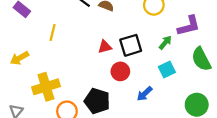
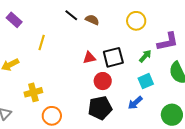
yellow cross: (46, 87) -> (33, 92), size x0.7
blue arrow: (145, 94) -> (135, 103), moved
black pentagon: (97, 101) -> (100, 108), moved, turned -30

